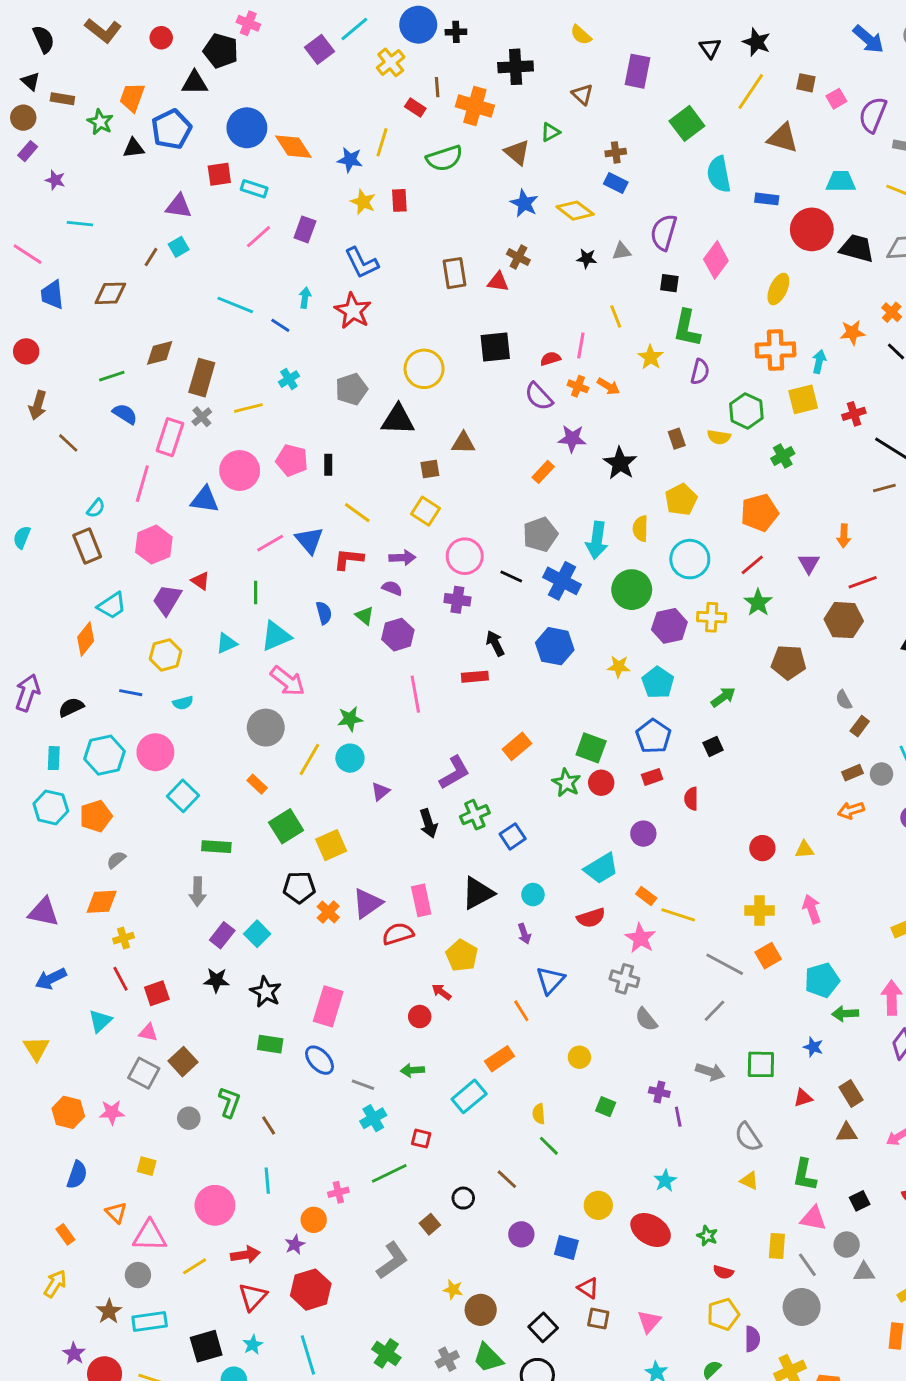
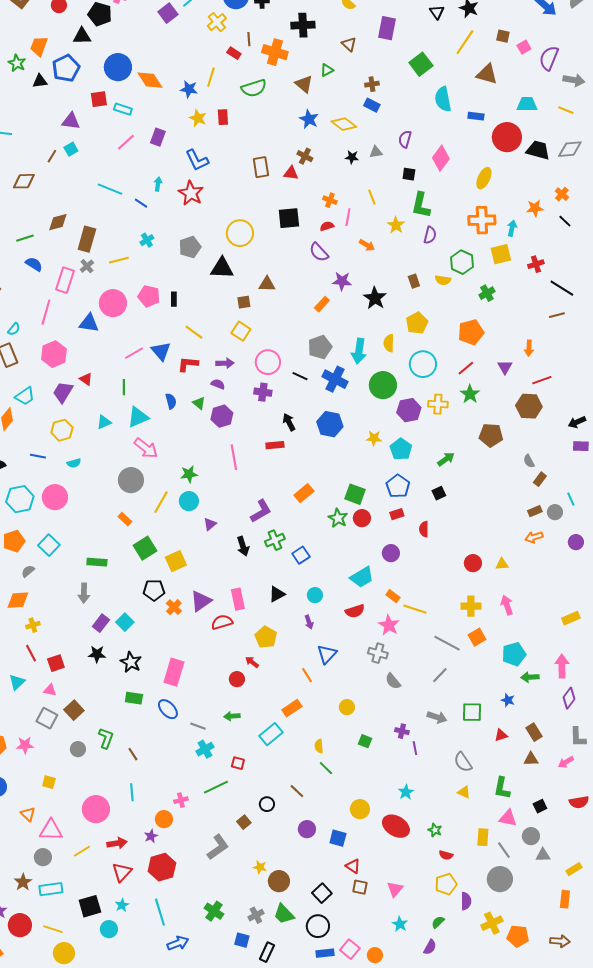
purple semicircle: (664, 232) -> (405, 139), size x0.7
orange cross: (578, 386) -> (330, 200), moved
cyan square: (183, 796) -> (49, 545), moved
black triangle: (478, 893) -> (277, 594), size x0.7

